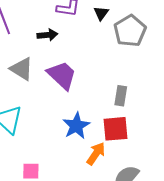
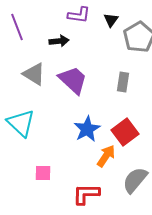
gray rectangle: (121, 96) -> (123, 82), moved
red square: (116, 129) -> (125, 132), turned -32

